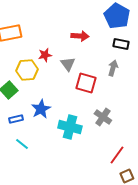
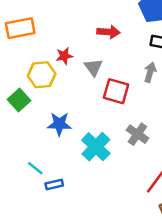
blue star: (41, 109) -> (59, 124), turned 30
blue rectangle: (16, 119) -> (54, 185), moved
cyan cross: (70, 127) -> (96, 147), turned 30

